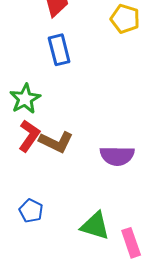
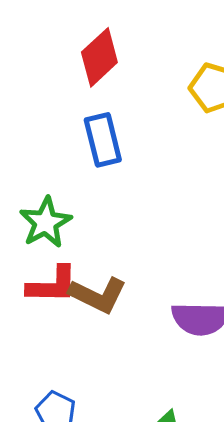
red L-shape: (29, 136) -> (52, 285), turned 56

